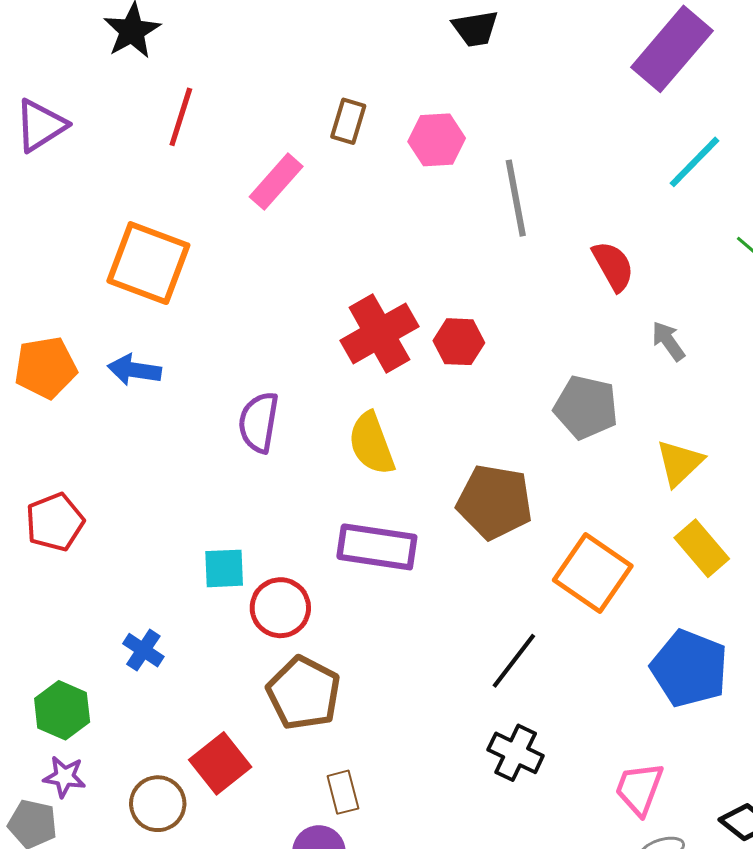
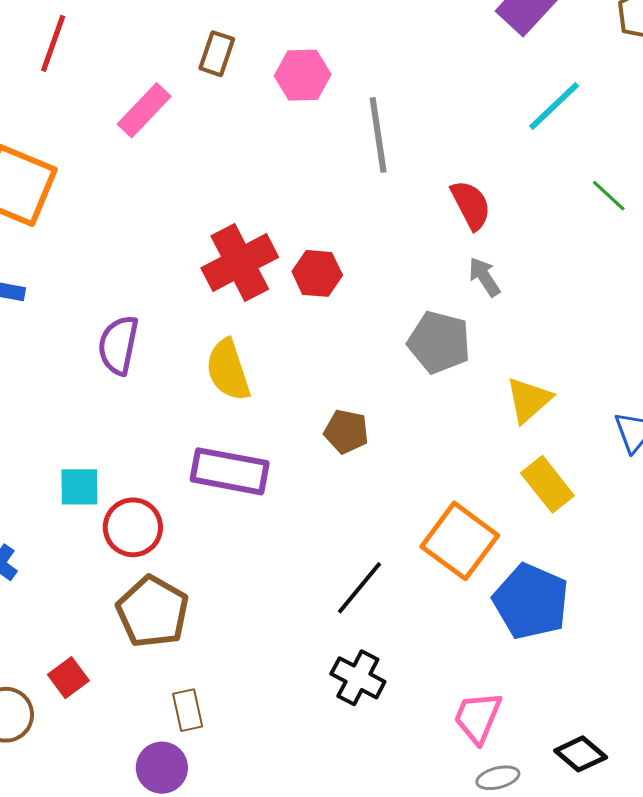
gray arrow: (668, 341) -> (484, 277), moved
brown pentagon: (495, 502) -> (346, 432), size x0.6
orange square: (593, 573) -> (460, 541), moved
red square: (220, 763) -> (68, 678), size x0.7

